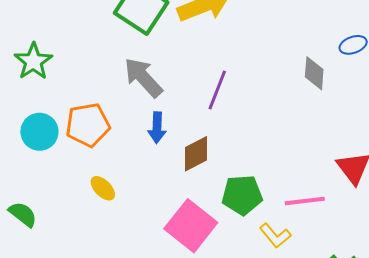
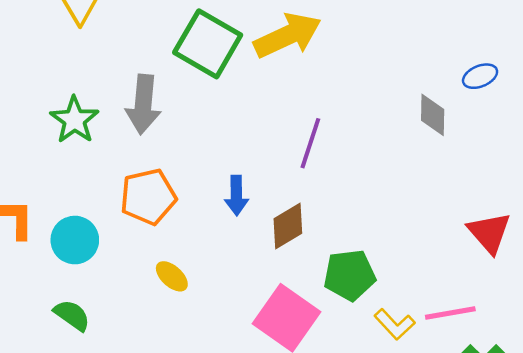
gray arrow: (143, 77) -> (143, 104), moved, turned -129
cyan circle: (39, 132) -> (75, 240), moved
pink line: (305, 201) -> (450, 313), moved

